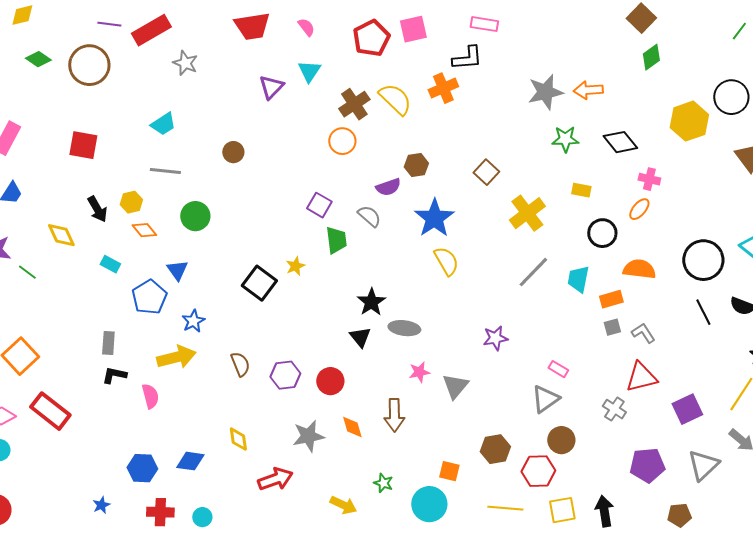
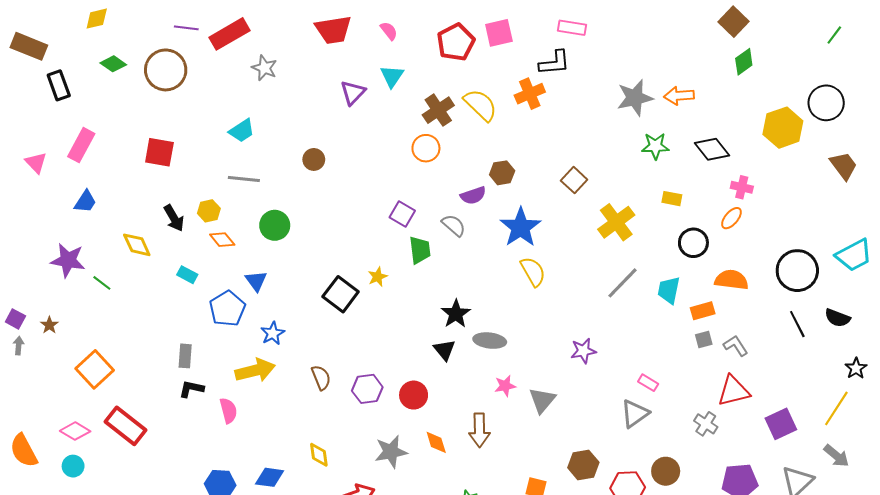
brown circle: (561, 440) -> (666, 471), moved

